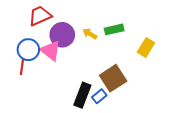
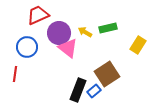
pink triangle: (51, 51) -> (68, 48), moved
red line: (22, 67) -> (15, 74), moved

